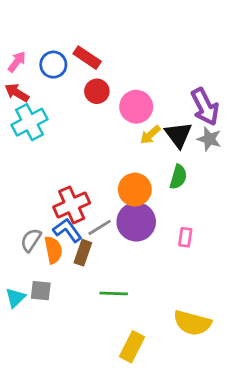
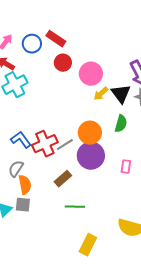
gray line: (100, 227) -> (65, 145), moved
blue L-shape: (67, 230) -> (21, 140), moved
orange semicircle: (53, 250) -> (25, 185), moved
brown rectangle: (83, 253) -> (63, 179), moved, turned 30

